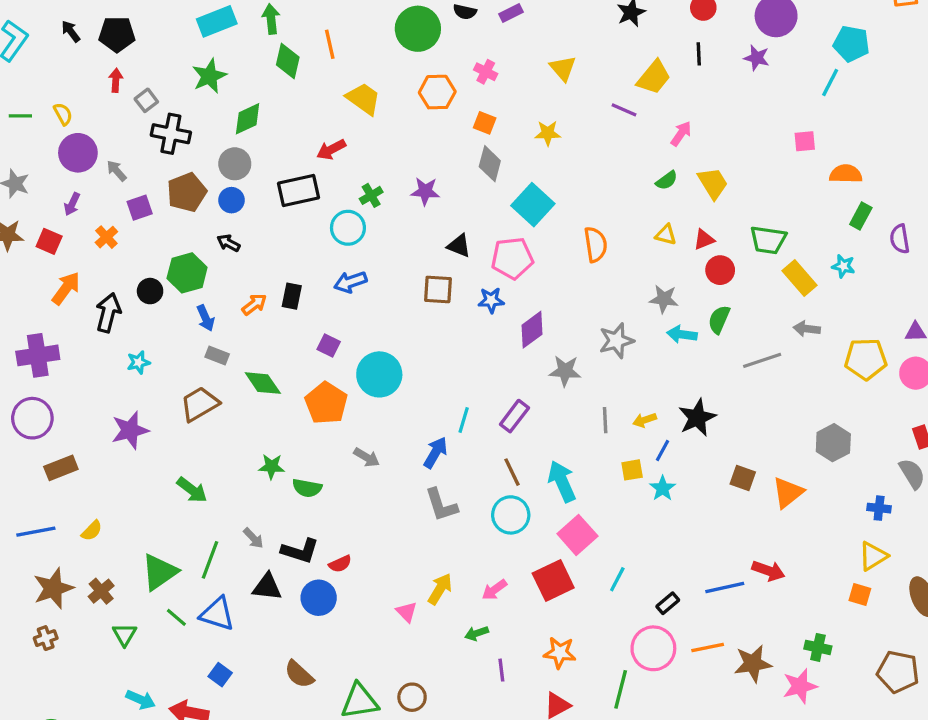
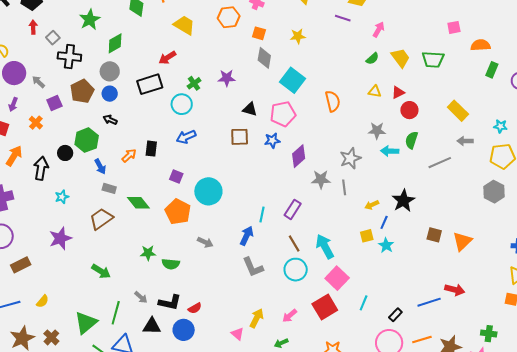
green trapezoid: (768, 240) -> (433, 60), moved
cyan star: (843, 266) -> (500, 126), moved
gray line: (605, 420) -> (344, 187), moved
gray hexagon: (833, 443) -> (494, 192), moved

